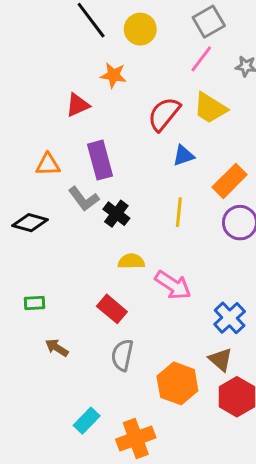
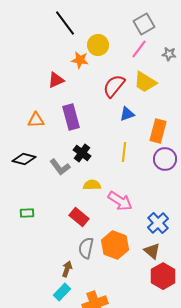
yellow circle: (140, 29) -> (98, 45), moved
orange rectangle: (230, 181) -> (158, 131), turned -30
gray L-shape: (84, 199) -> (60, 167), moved
brown arrow: (57, 348) -> (67, 269), moved, turned 77
orange hexagon: (177, 383) -> (115, 245), moved

